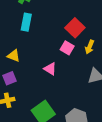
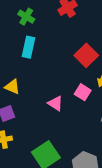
pink square: (67, 48) -> (83, 92), moved

